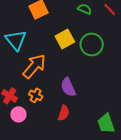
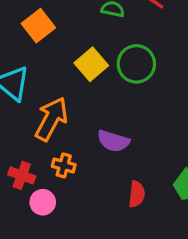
purple semicircle: (68, 87) -> (113, 141), turned -36
red semicircle: (64, 113) -> (137, 194), moved

